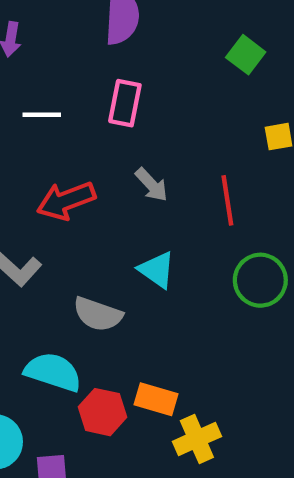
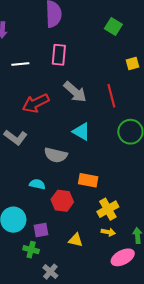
gray arrow: (152, 185) -> (75, 92), size x1.4
cyan semicircle: (53, 372) -> (37, 184), size x0.6
orange rectangle: (156, 399) -> (88, 180), moved

